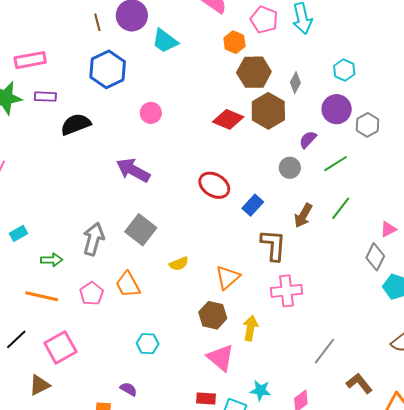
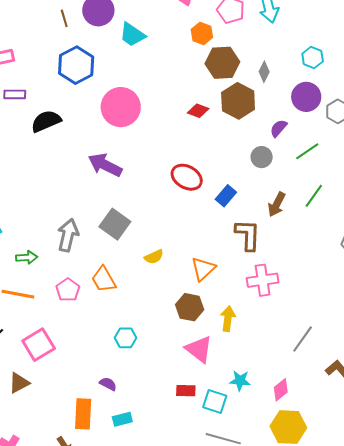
pink circle: (151, 113) -> (121, 107), size x1.8
red diamond: (228, 119) -> (198, 111), size x0.7

